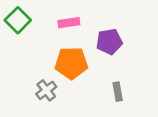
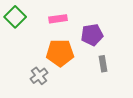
gray rectangle: (118, 92) -> (103, 64), moved

